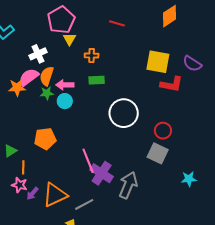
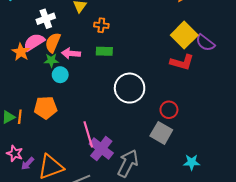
yellow square: (158, 62) -> (184, 35), moved, turned 30
orange star: (17, 88) -> (21, 52), turned 30
cyan circle: (65, 101) -> (60, 75), moved
orange line: (23, 167) -> (20, 117), moved

